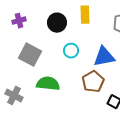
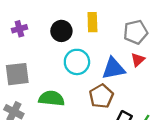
cyan circle: (71, 51) -> (77, 62), size x1.5
gray square: (30, 55) -> (17, 74), moved, turned -35

